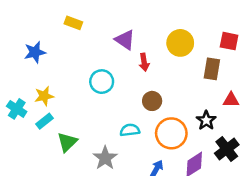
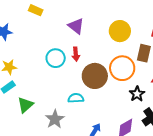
red arrow: (144, 62) -> (76, 54), moved
brown circle: (152, 101) -> (95, 76), size x1.6
orange circle: (171, 133) -> (122, 68), moved

